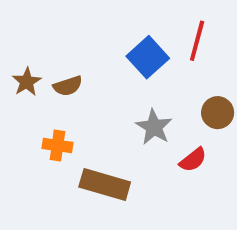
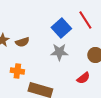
red line: (197, 41) -> (85, 20), turned -48
gray star: (154, 127) -> (59, 52), moved, turned -30

